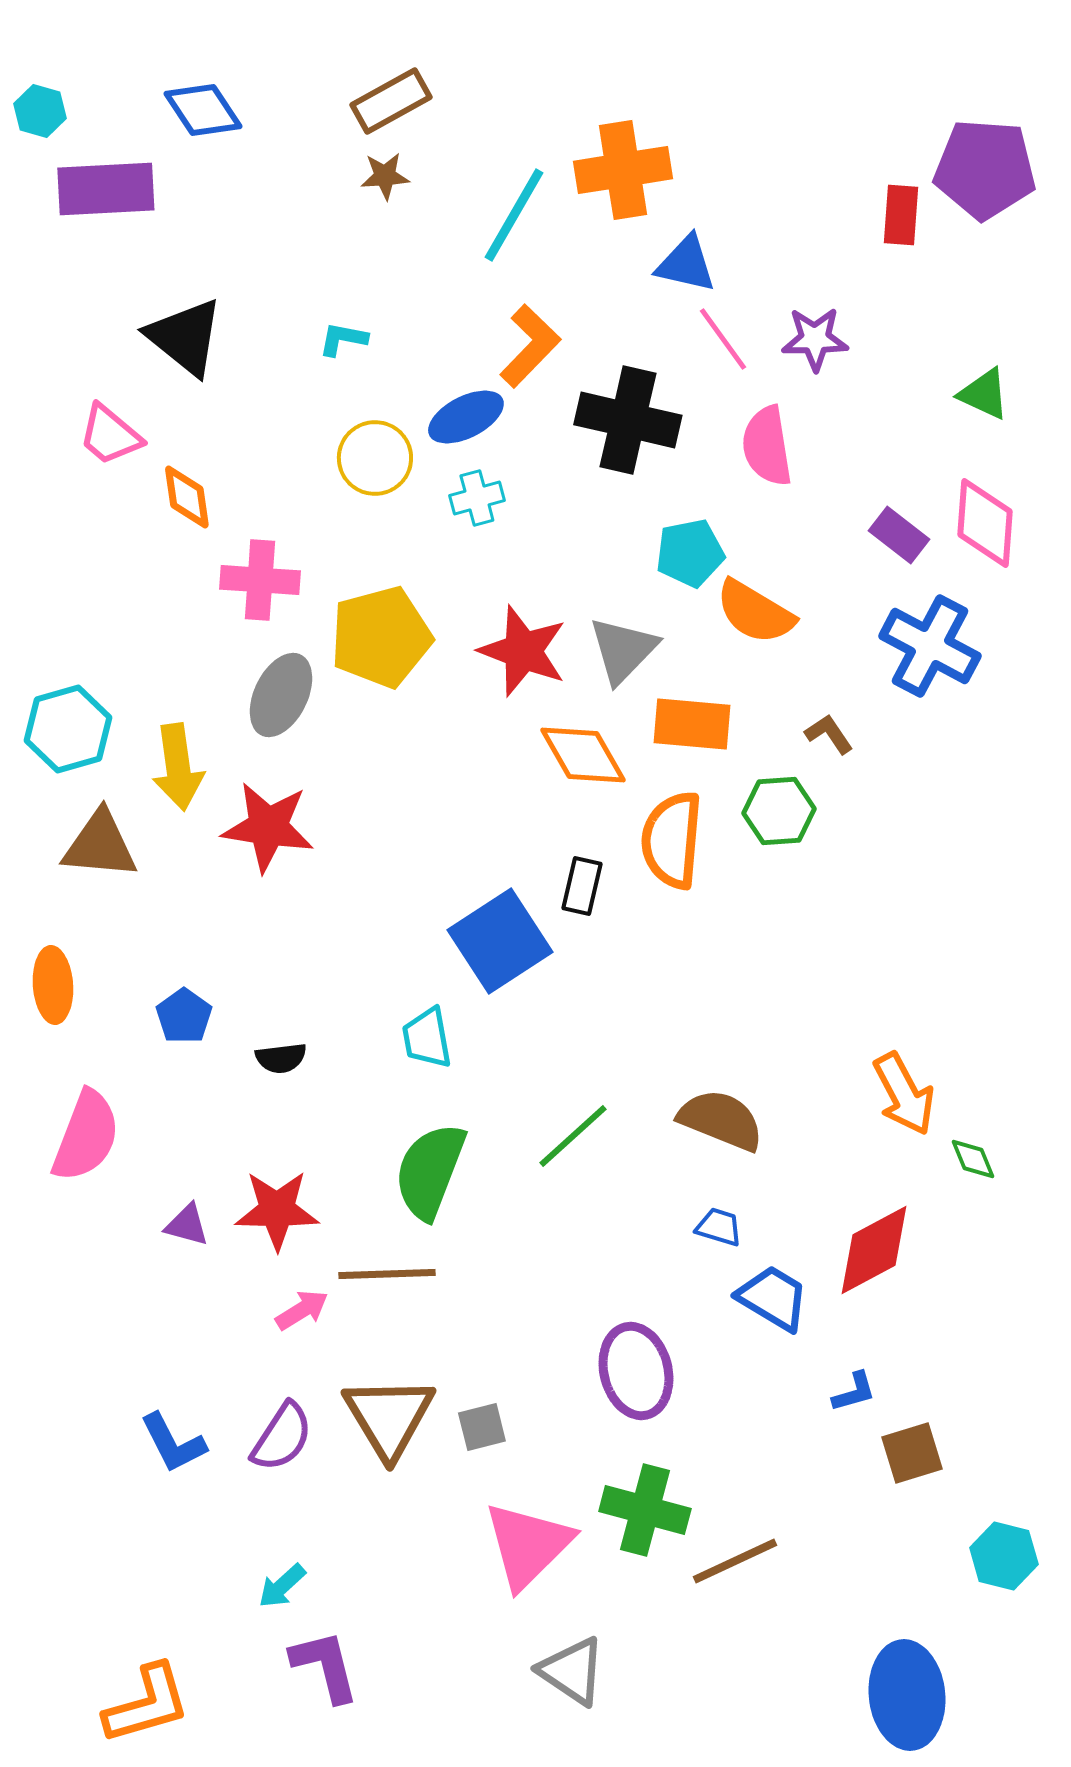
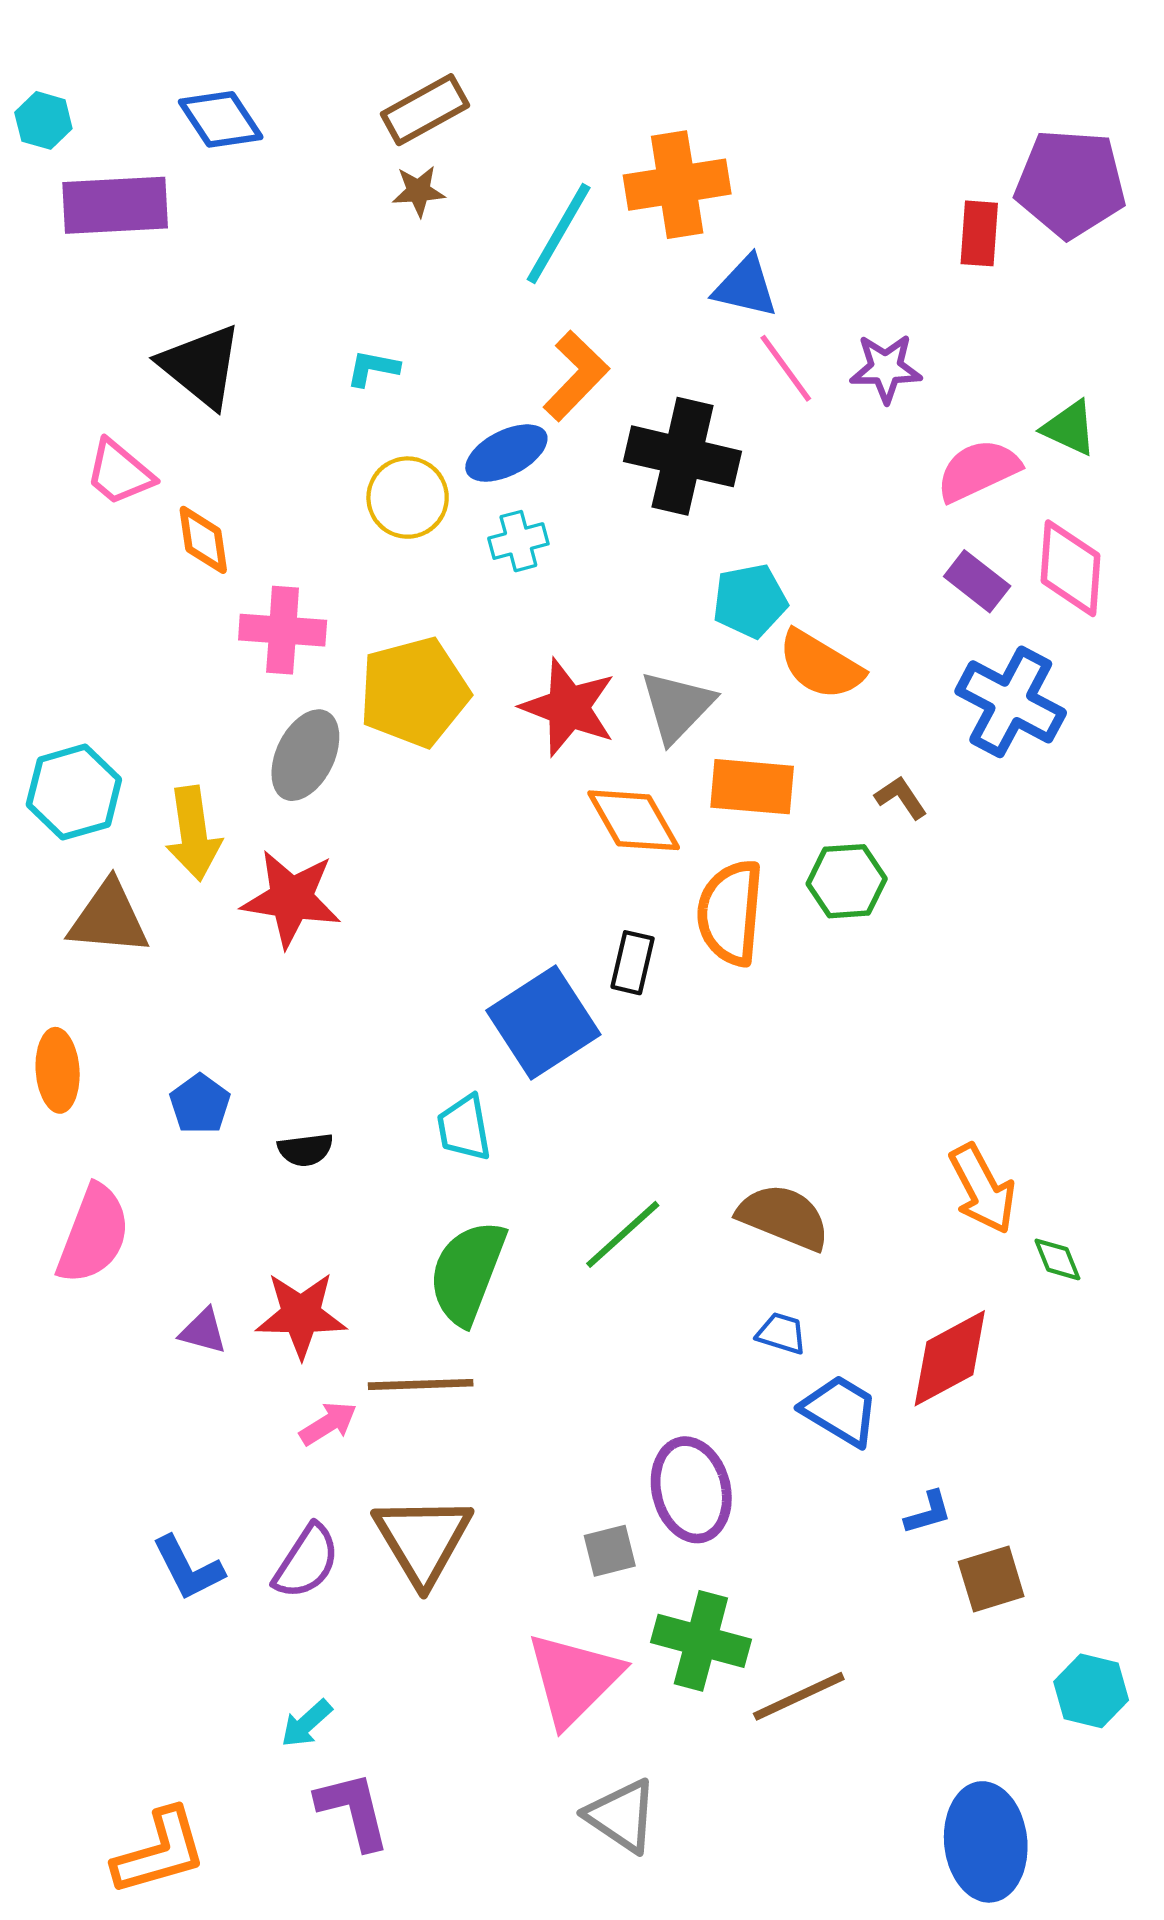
pink semicircle: (767, 446) -> (978, 470), moved, turned 74
gray square: (482, 1427) -> (610, 1551), moved

